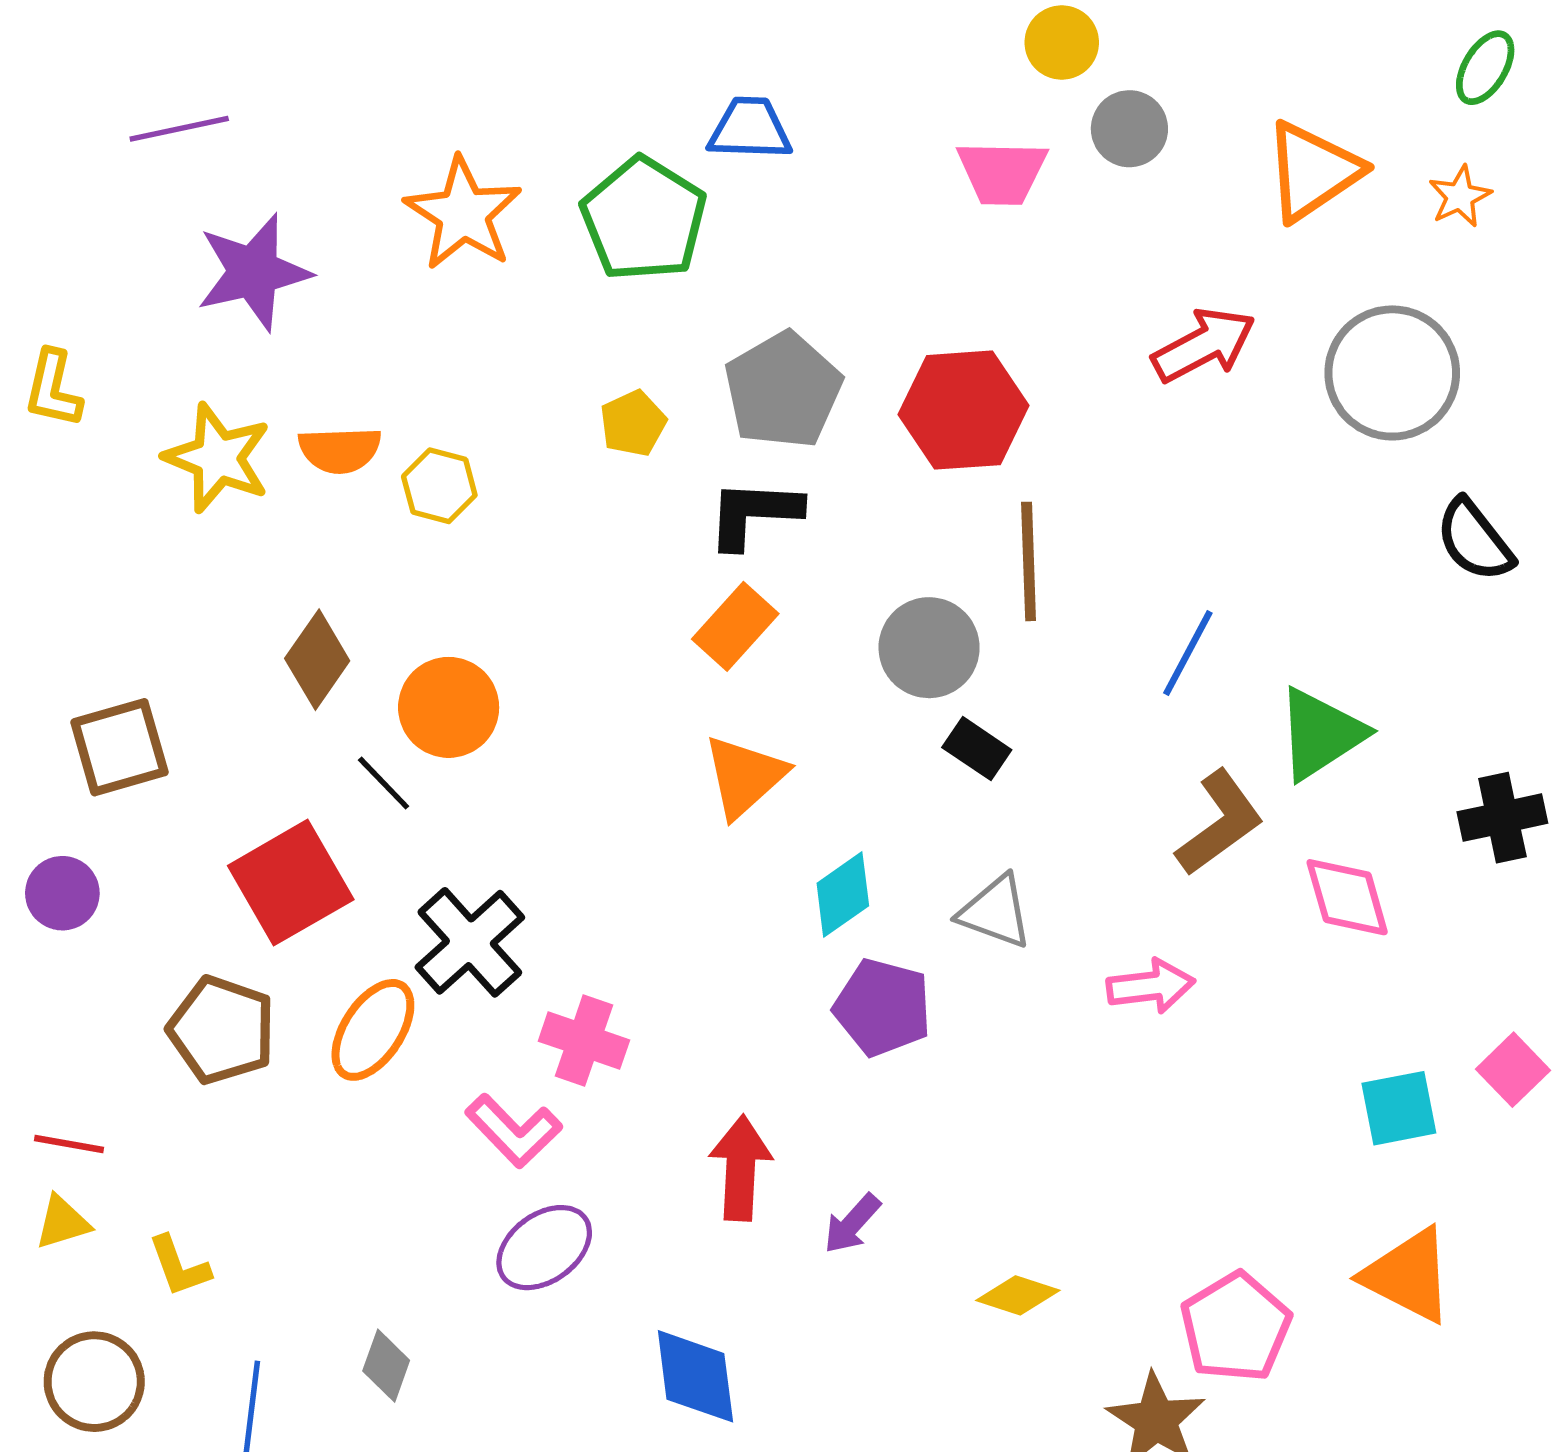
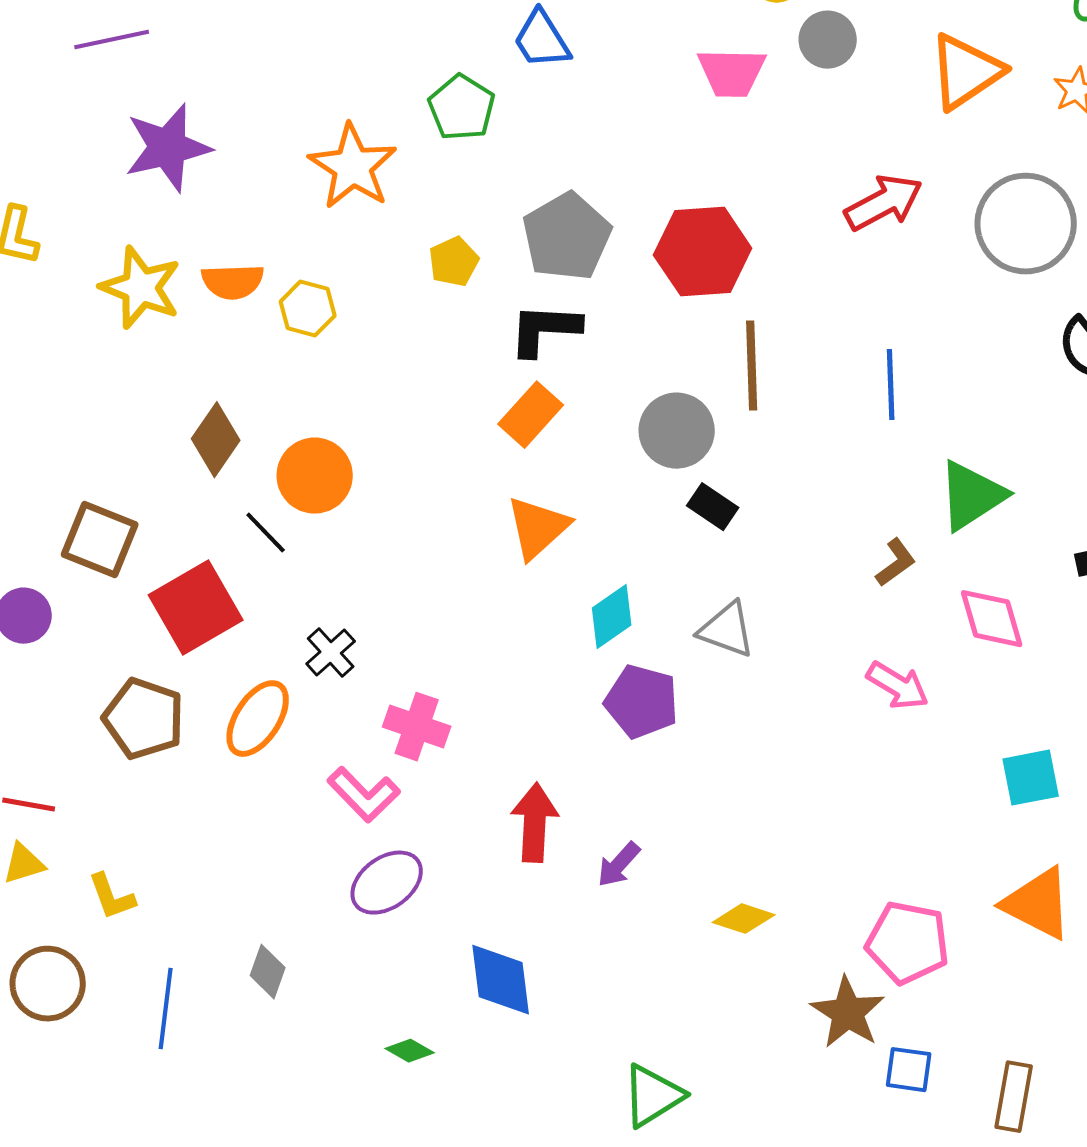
blue trapezoid: (750, 129) -> (542, 40), turned -124
orange star: (463, 214) -> (353, 167), moved
green pentagon: (644, 219) -> (462, 108), size x0.7
blue line: (1188, 653) -> (891, 385), moved, turned -30
brown square: (119, 747) -> (100, 540), moved, turned 38
brown L-shape: (1220, 823) -> (896, 563), size x0.6
black cross: (470, 942) -> (331, 653), size x0.6
pink arrow: (1151, 986) -> (898, 686), moved, turned 38
pink pentagon: (1236, 1327) -> (908, 943), turned -30

